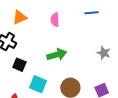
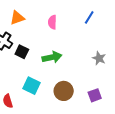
blue line: (91, 13) -> (89, 17), turned -56
black square: (19, 65) -> (22, 52), moved

